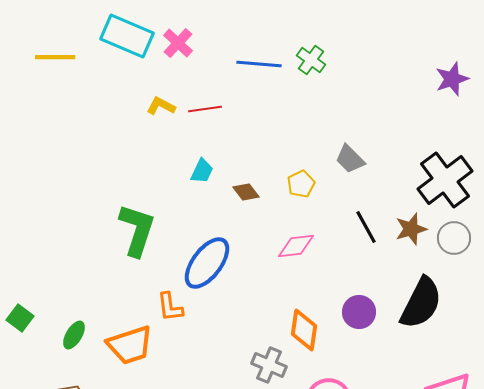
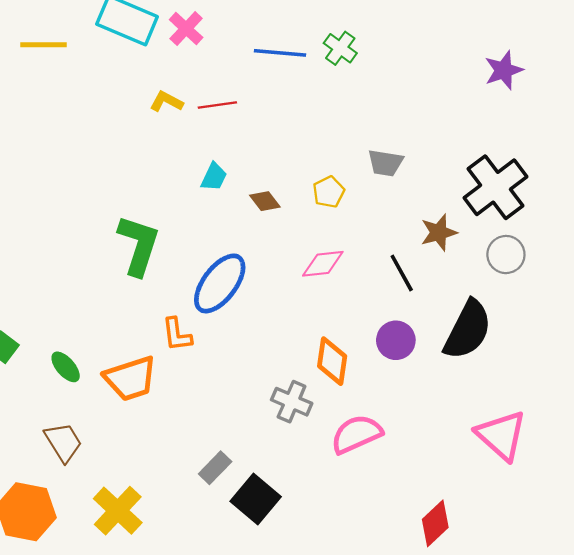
gray trapezoid: (350, 159) -> (385, 163), turned -36
black line: (366, 227) -> (402, 273), moved
brown star: (411, 229) -> (439, 232), moved
green ellipse: (74, 335) -> (66, 367), turned -72

